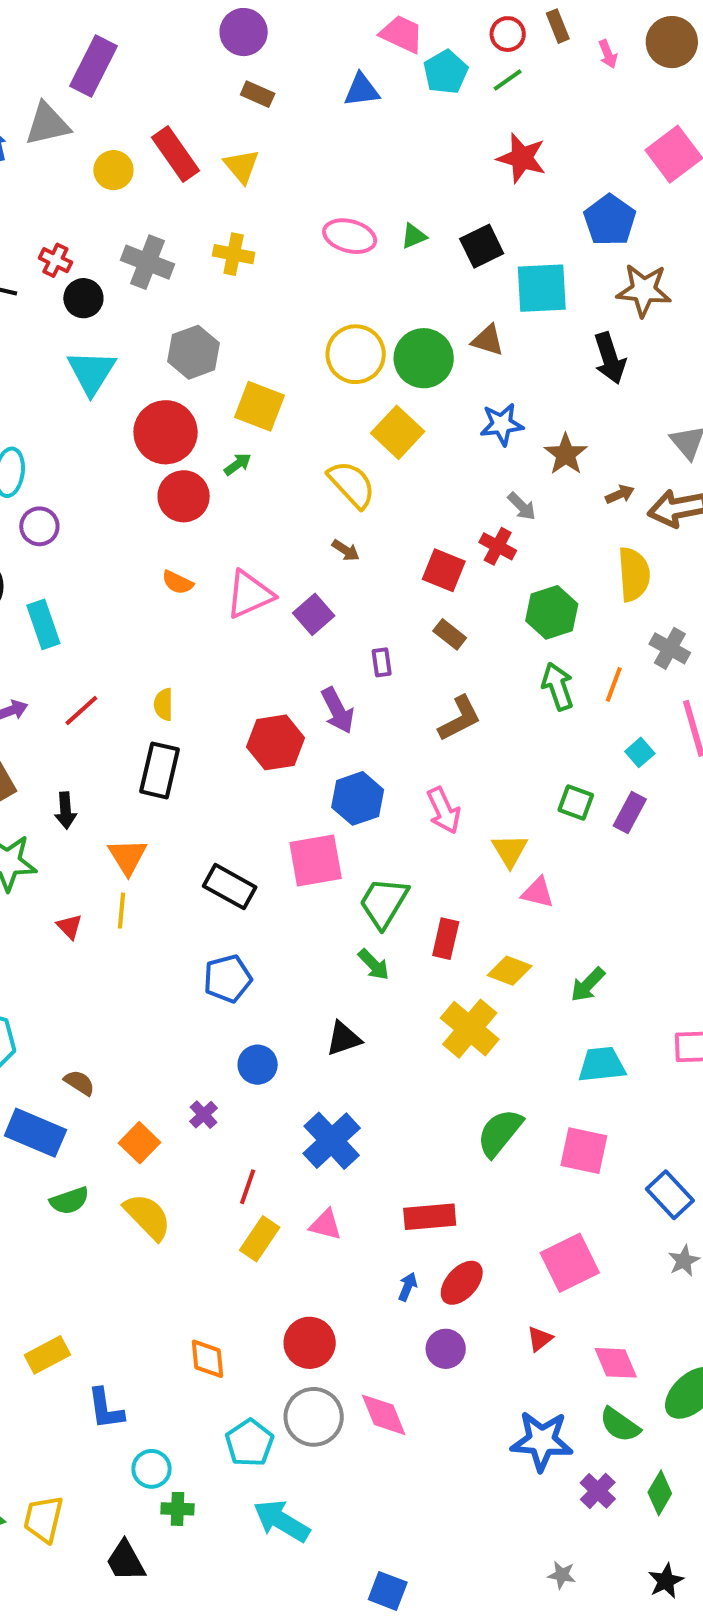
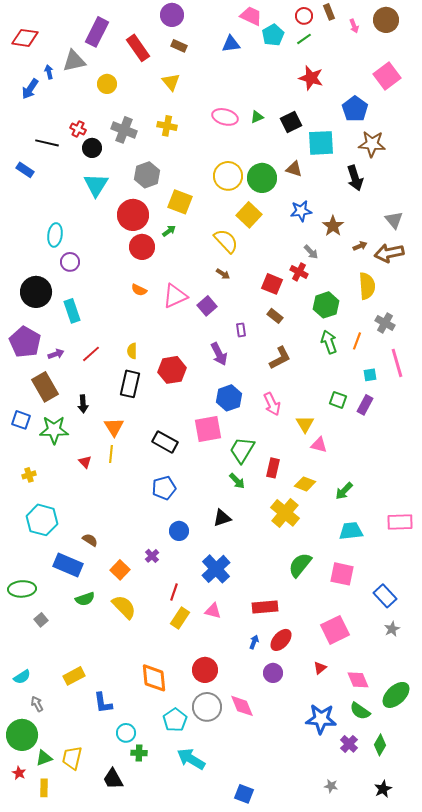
red rectangle: (176, 154) -> (138, 48), moved
red hexagon: (276, 742) -> (172, 370), moved
cyan square: (640, 752) -> (370, 375), turned 32
orange diamond: (208, 1359) -> (154, 678), size x1.4

